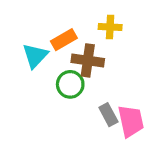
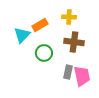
brown cross: (88, 60) -> (74, 42), moved
gray rectangle: (108, 115) -> (68, 72), turned 40

